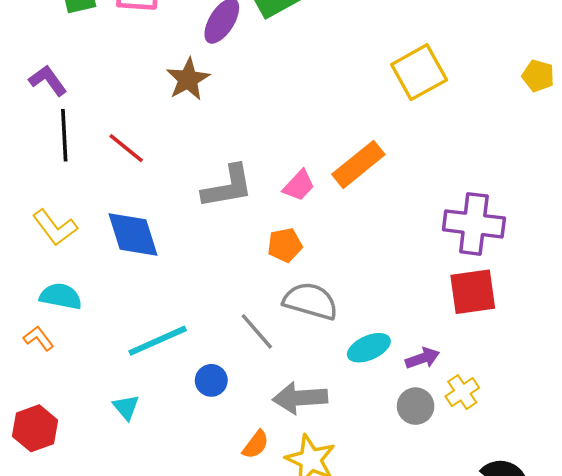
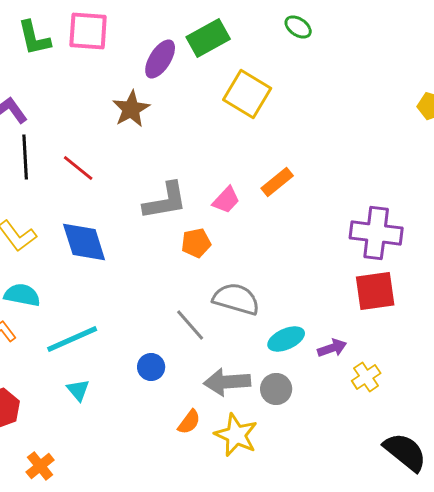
yellow square: (419, 72) -> (247, 94), moved, turned -30
orange rectangle: (358, 164) -> (277, 182), size x0.7
orange pentagon: (285, 245) -> (196, 243), moved
cyan line: (158, 341) -> (72, 339), moved
gray circle: (416, 406) -> (276, 389), moved

